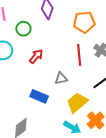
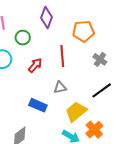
red line: (79, 55) -> (62, 56), moved

